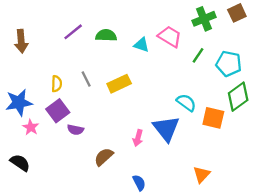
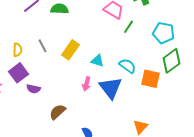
cyan triangle: (141, 45) -> (98, 61), moved
green line: (198, 55) -> (128, 27), moved
yellow rectangle: (119, 84) -> (70, 50), turned -30
pink arrow: (138, 138) -> (86, 84), moved

